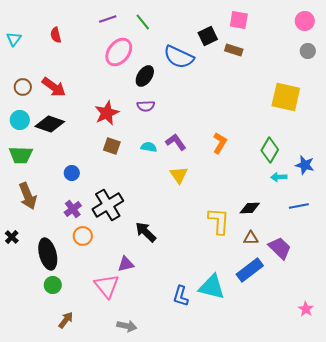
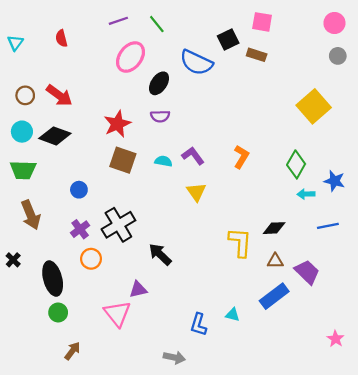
yellow square: (286, 97) -> (314, 106), turned 36
brown square: (112, 146) -> (123, 160), size x1.4
cyan triangle: (212, 287) -> (232, 315), size x0.5
gray arrow: (127, 326) -> (174, 357), moved

